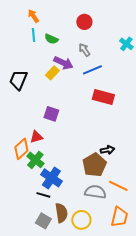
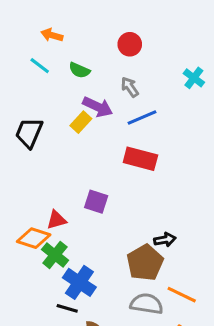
orange arrow: (33, 16) -> (52, 35), turned -40
cyan line: (33, 35) -> (40, 66), moved, turned -48
red rectangle: (103, 97) -> (140, 159), moved
purple square: (51, 114) -> (96, 202), moved
orange diamond: (21, 149) -> (34, 238), turned 60

